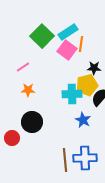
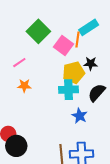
cyan rectangle: (68, 32) -> (89, 27), moved
yellow pentagon: (87, 85) -> (74, 73), moved
black circle: (32, 122) -> (16, 146), moved

